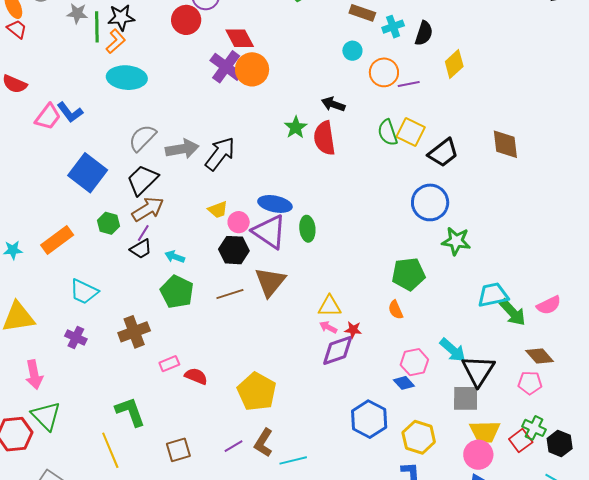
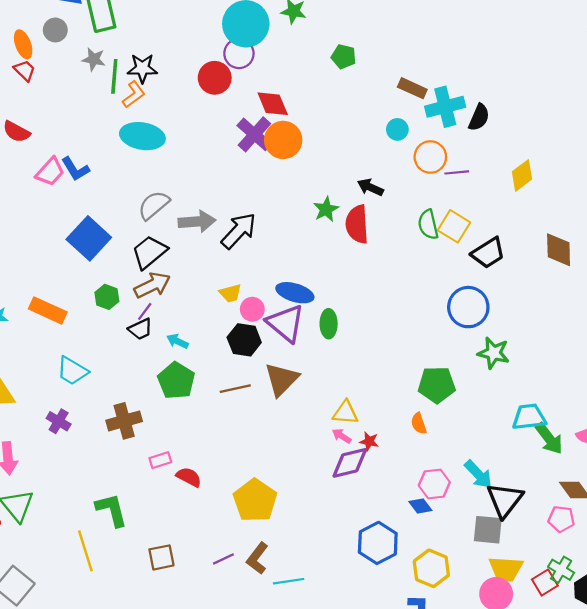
cyan cross: (393, 27) -> (445, 107), size x1.6
yellow diamond: (454, 64) -> (522, 175), moved
orange rectangle: (57, 240) -> (48, 310), turned 56

